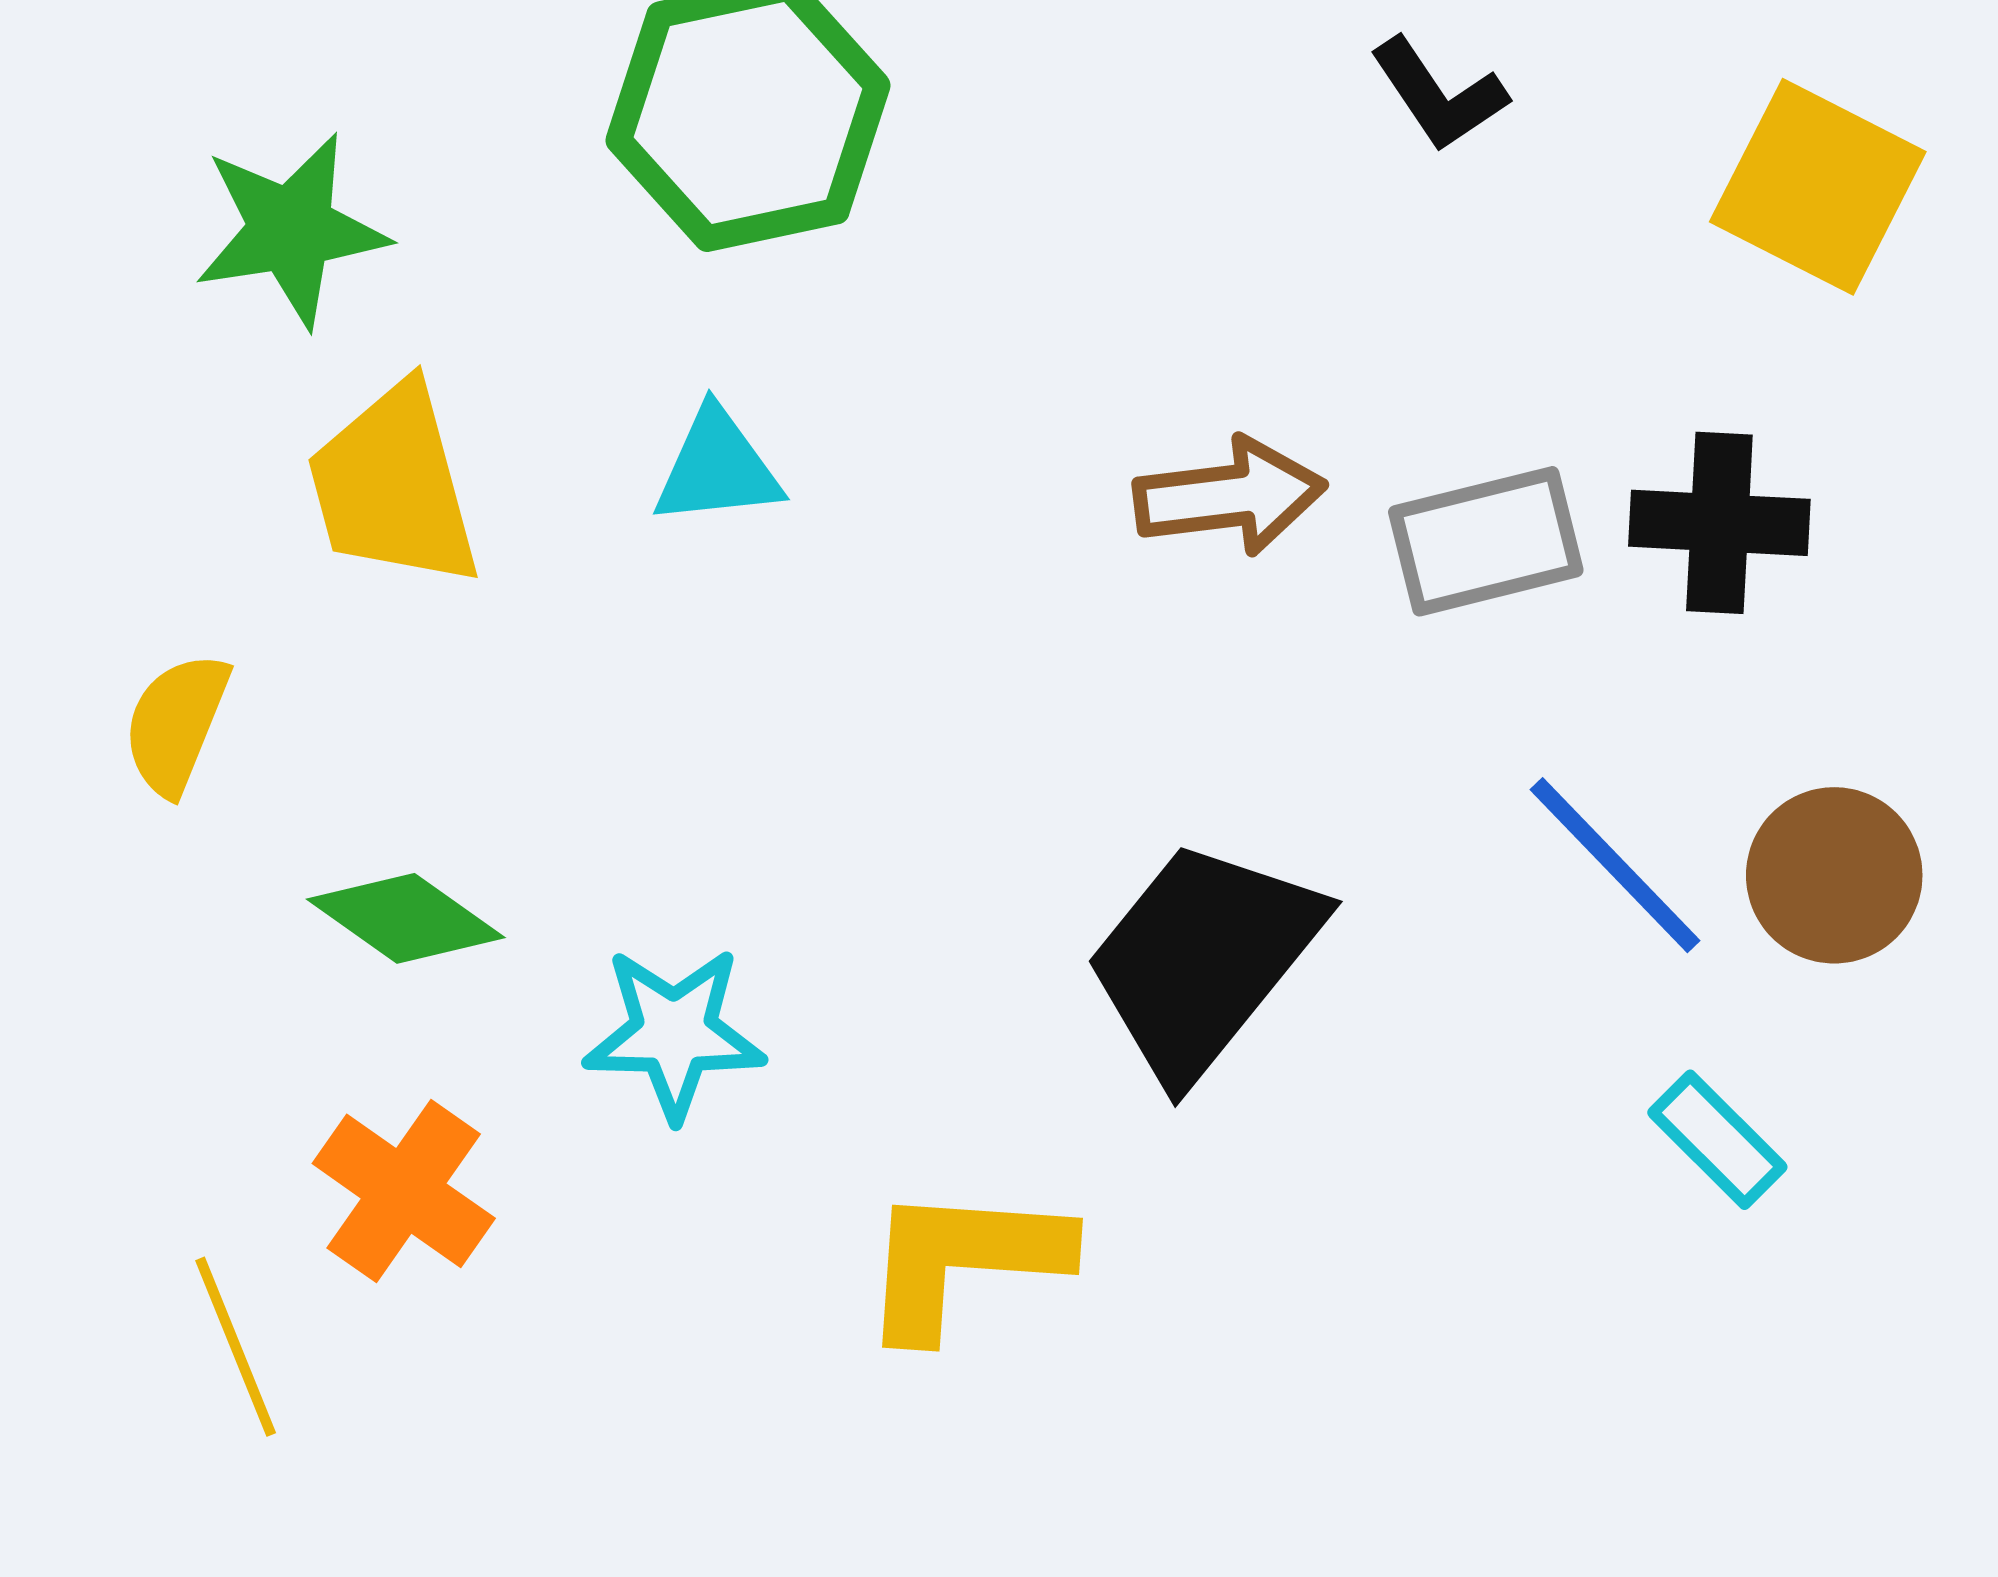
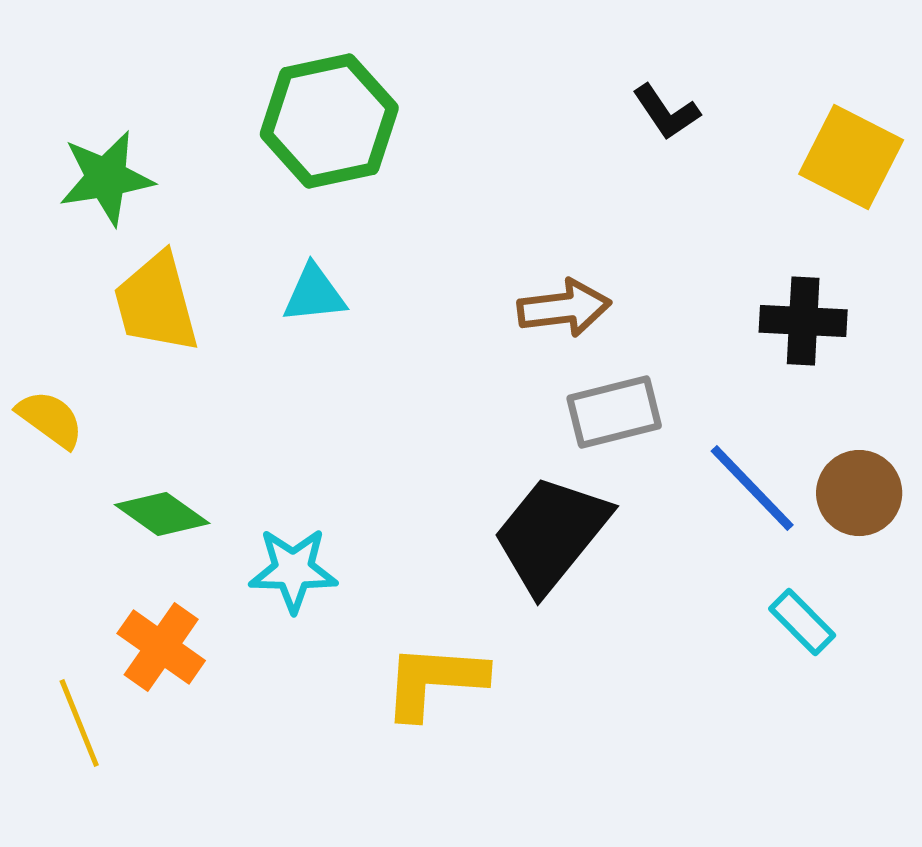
gray rectangle: (1486, 541) -> (614, 412), moved
yellow semicircle: (176, 724) -> (50, 419), turned 104

